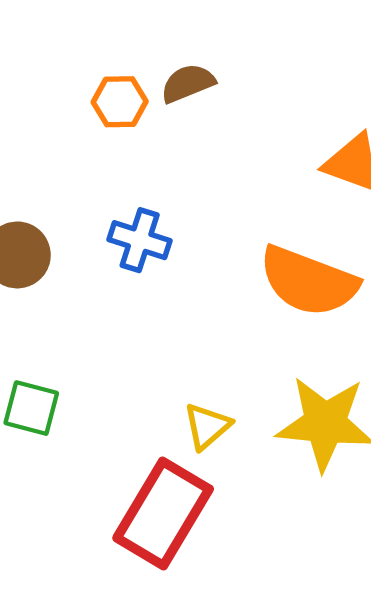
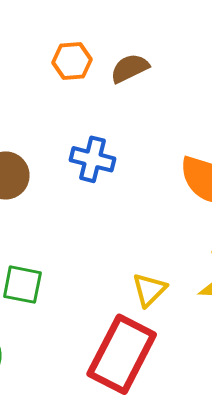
brown semicircle: (188, 83) -> (130, 68), moved

